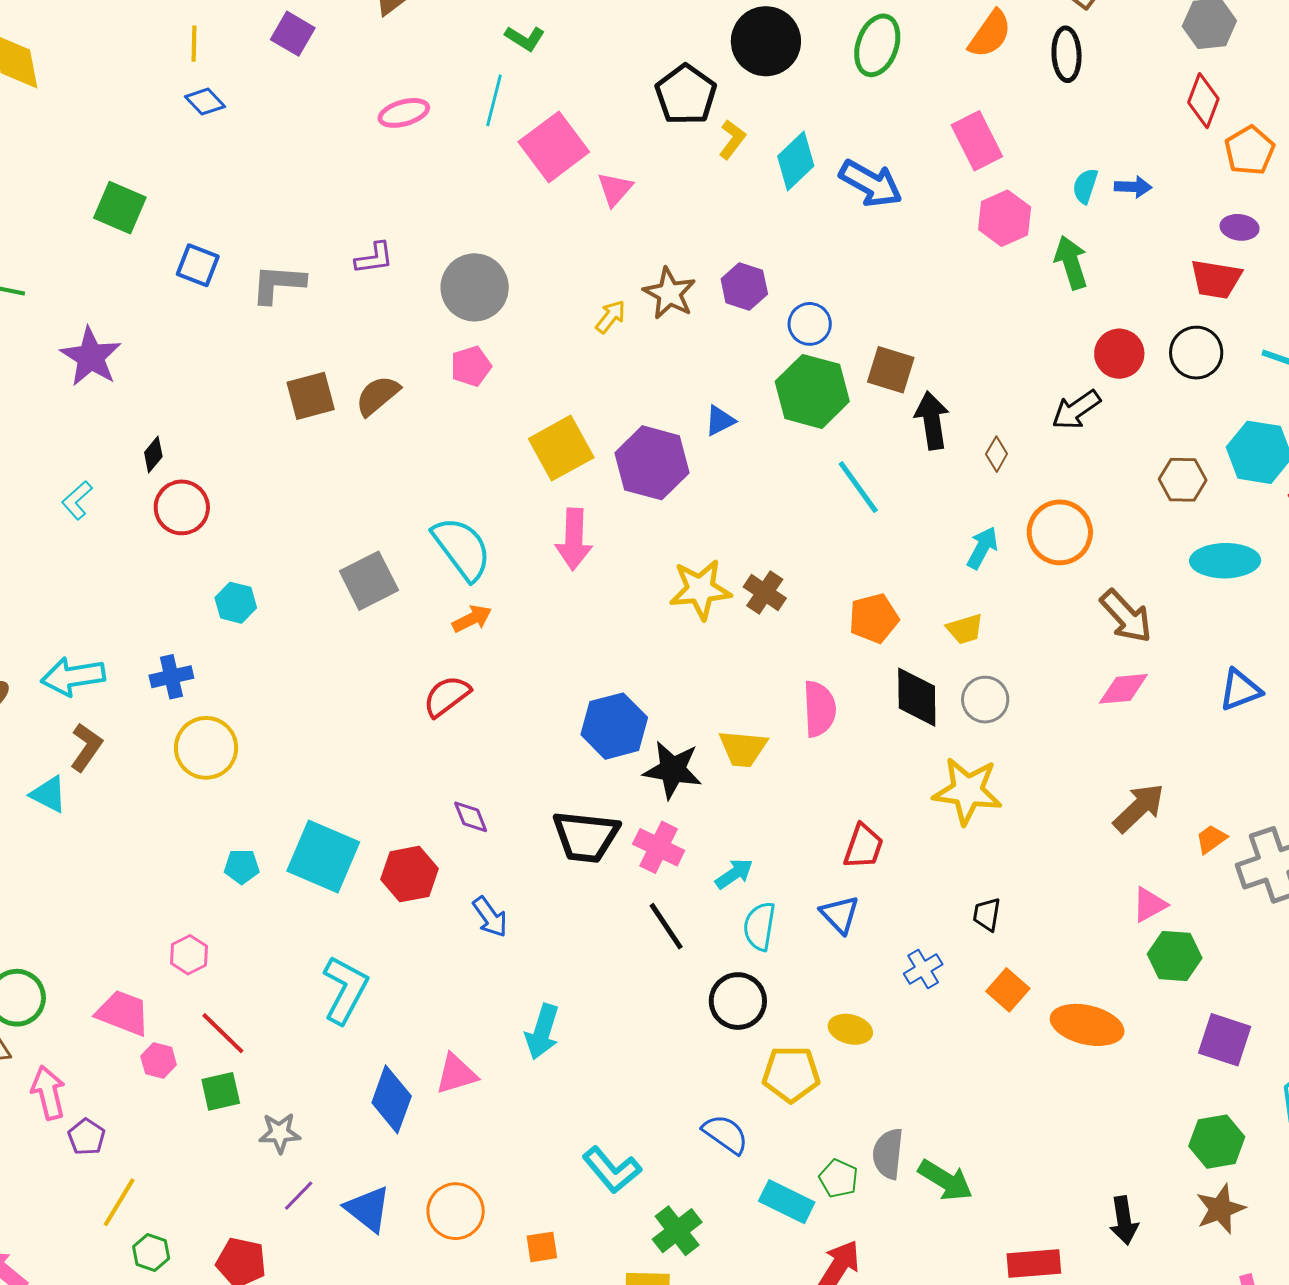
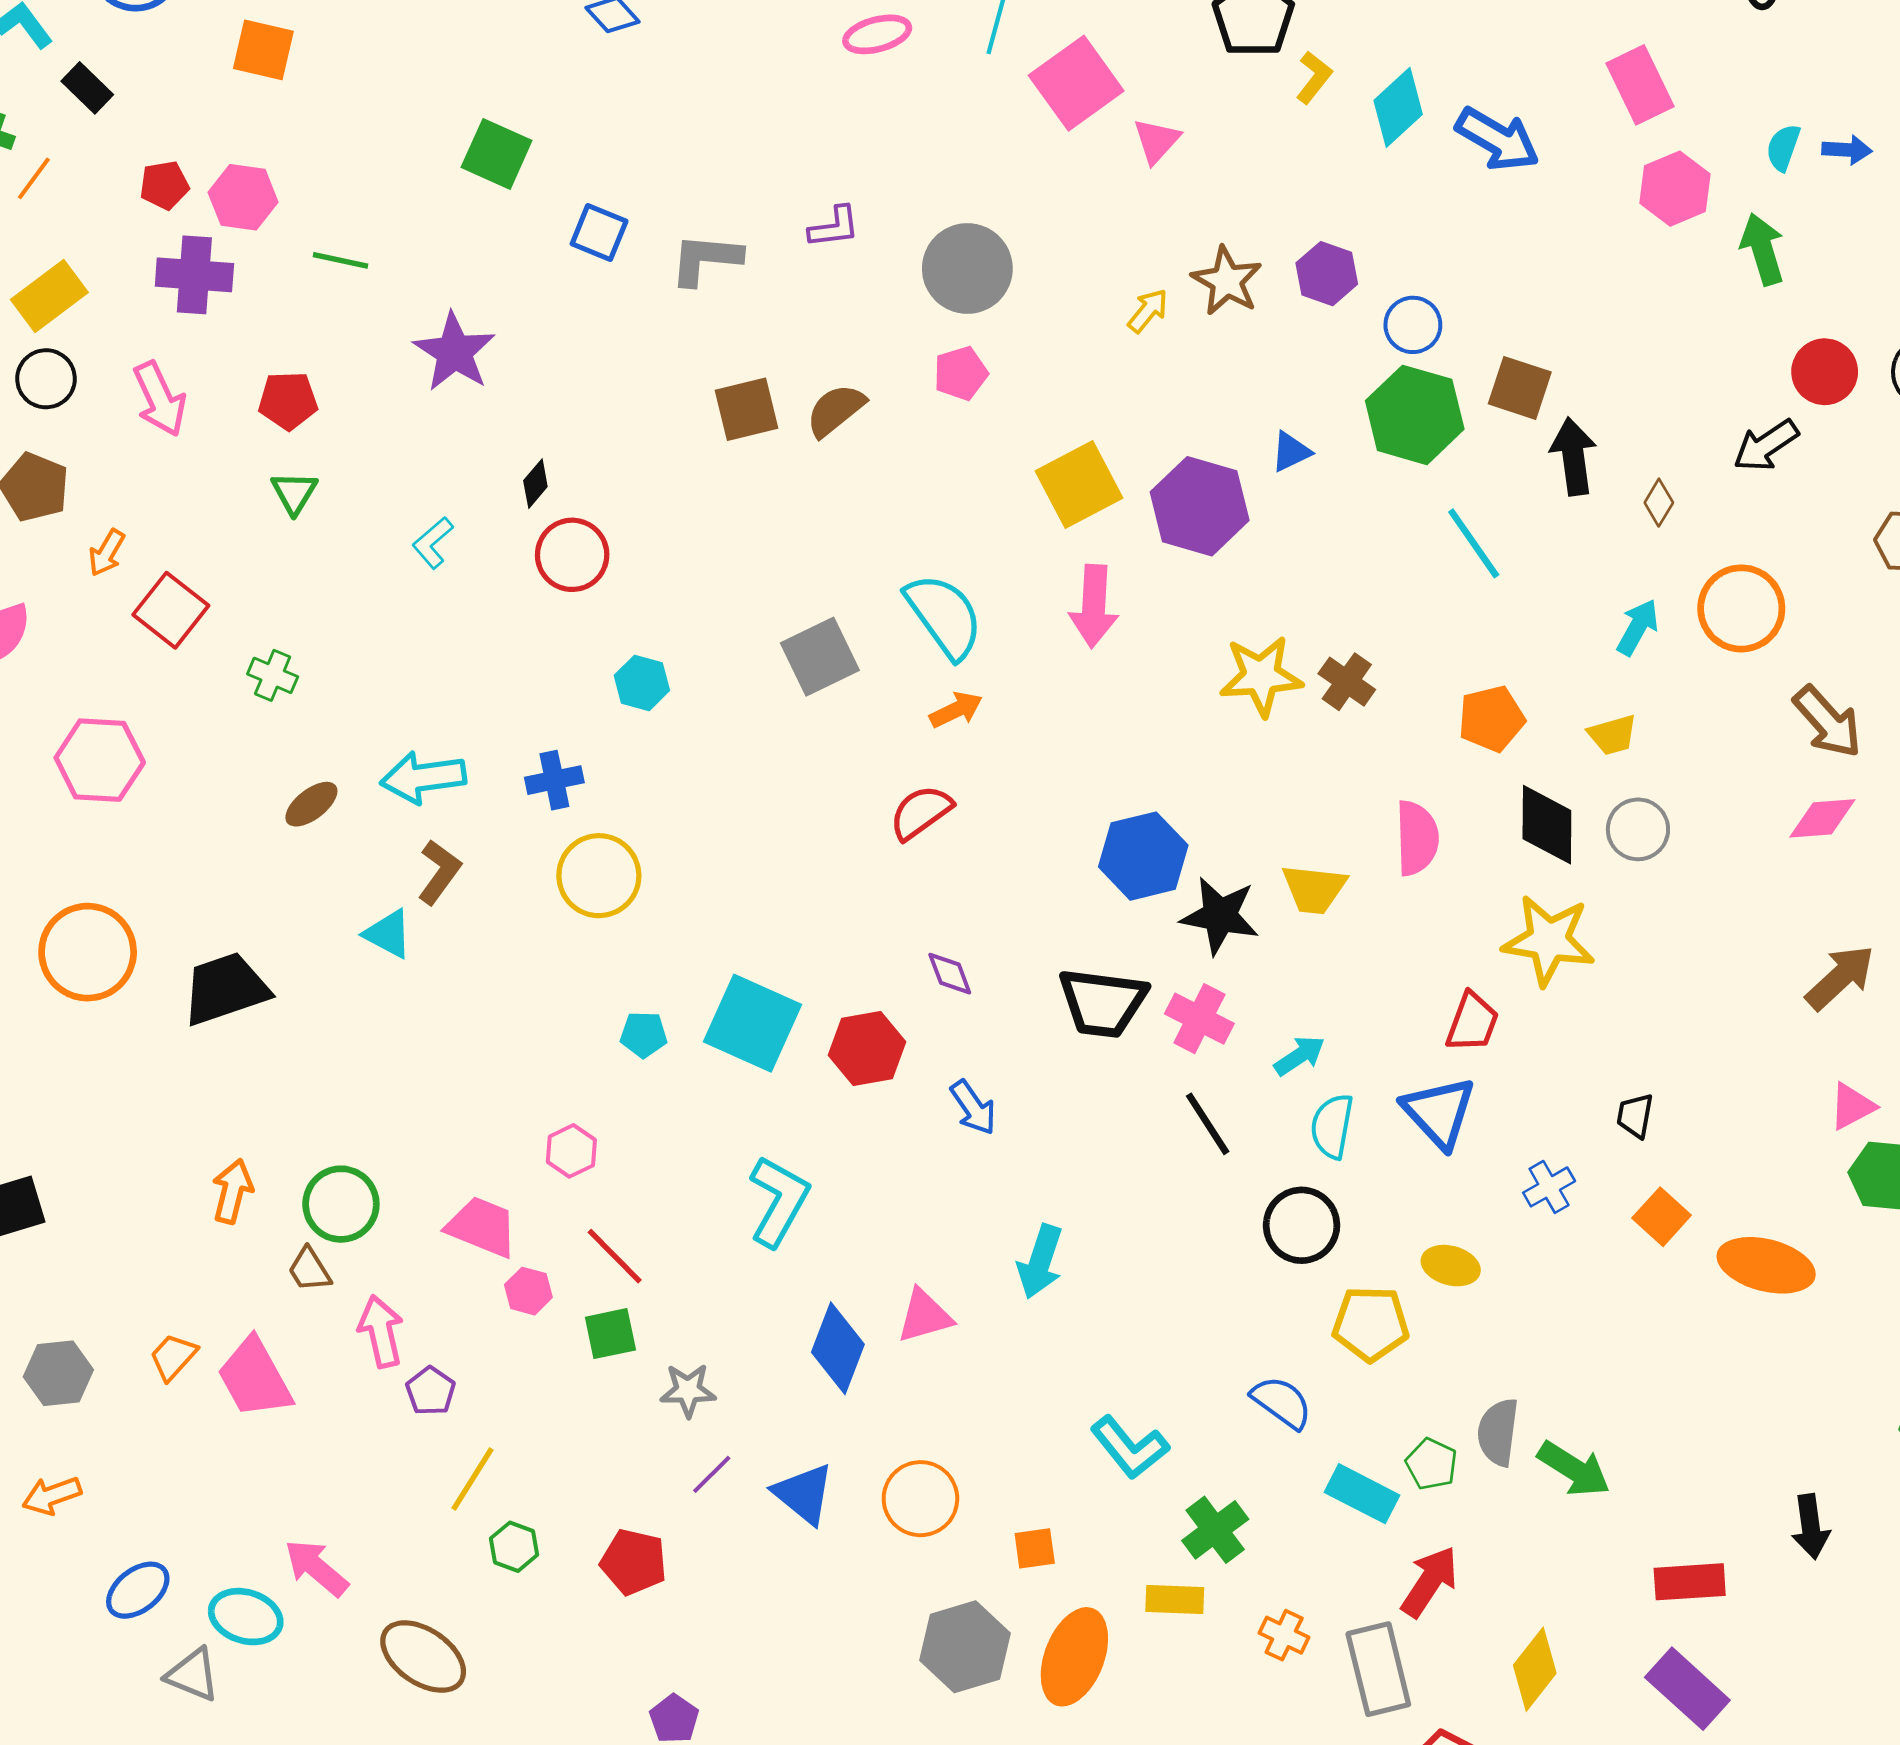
yellow star: (967, 791) -> (1549, 940), moved
blue triangle: (840, 914) -> (1439, 1112), size x1.4

